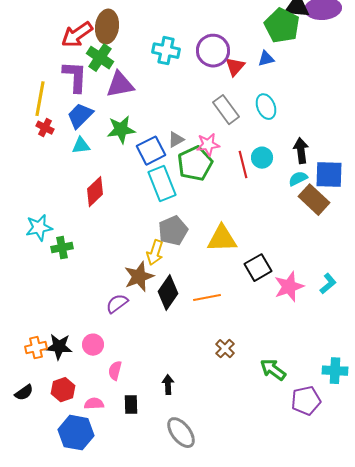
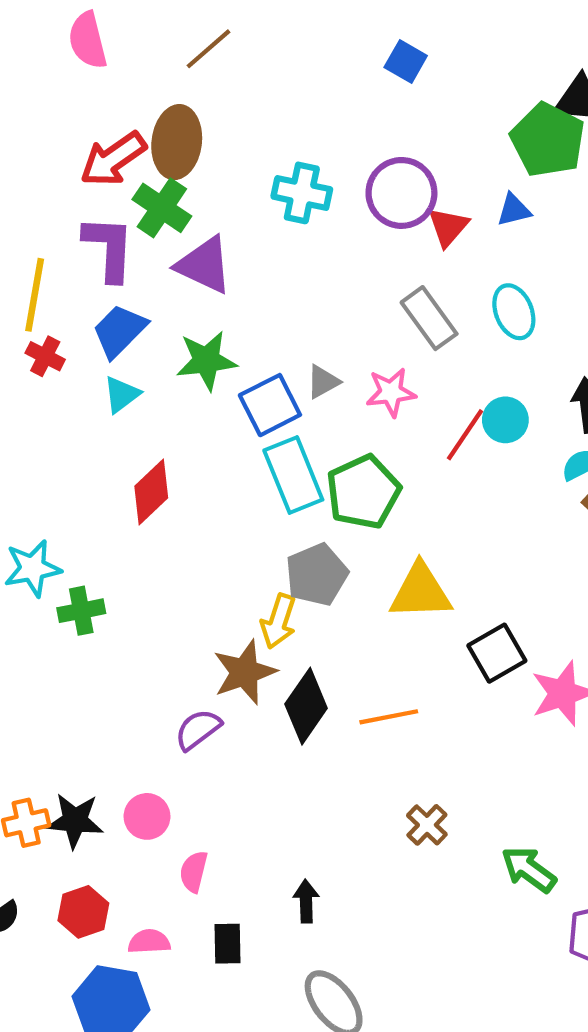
purple triangle: (120, 85) -> (204, 265), turned 36
cyan triangle: (81, 146) -> (122, 394), turned -30
green pentagon: (195, 164) -> (363, 492), moved
red line: (243, 165) -> (465, 435), turned 48

